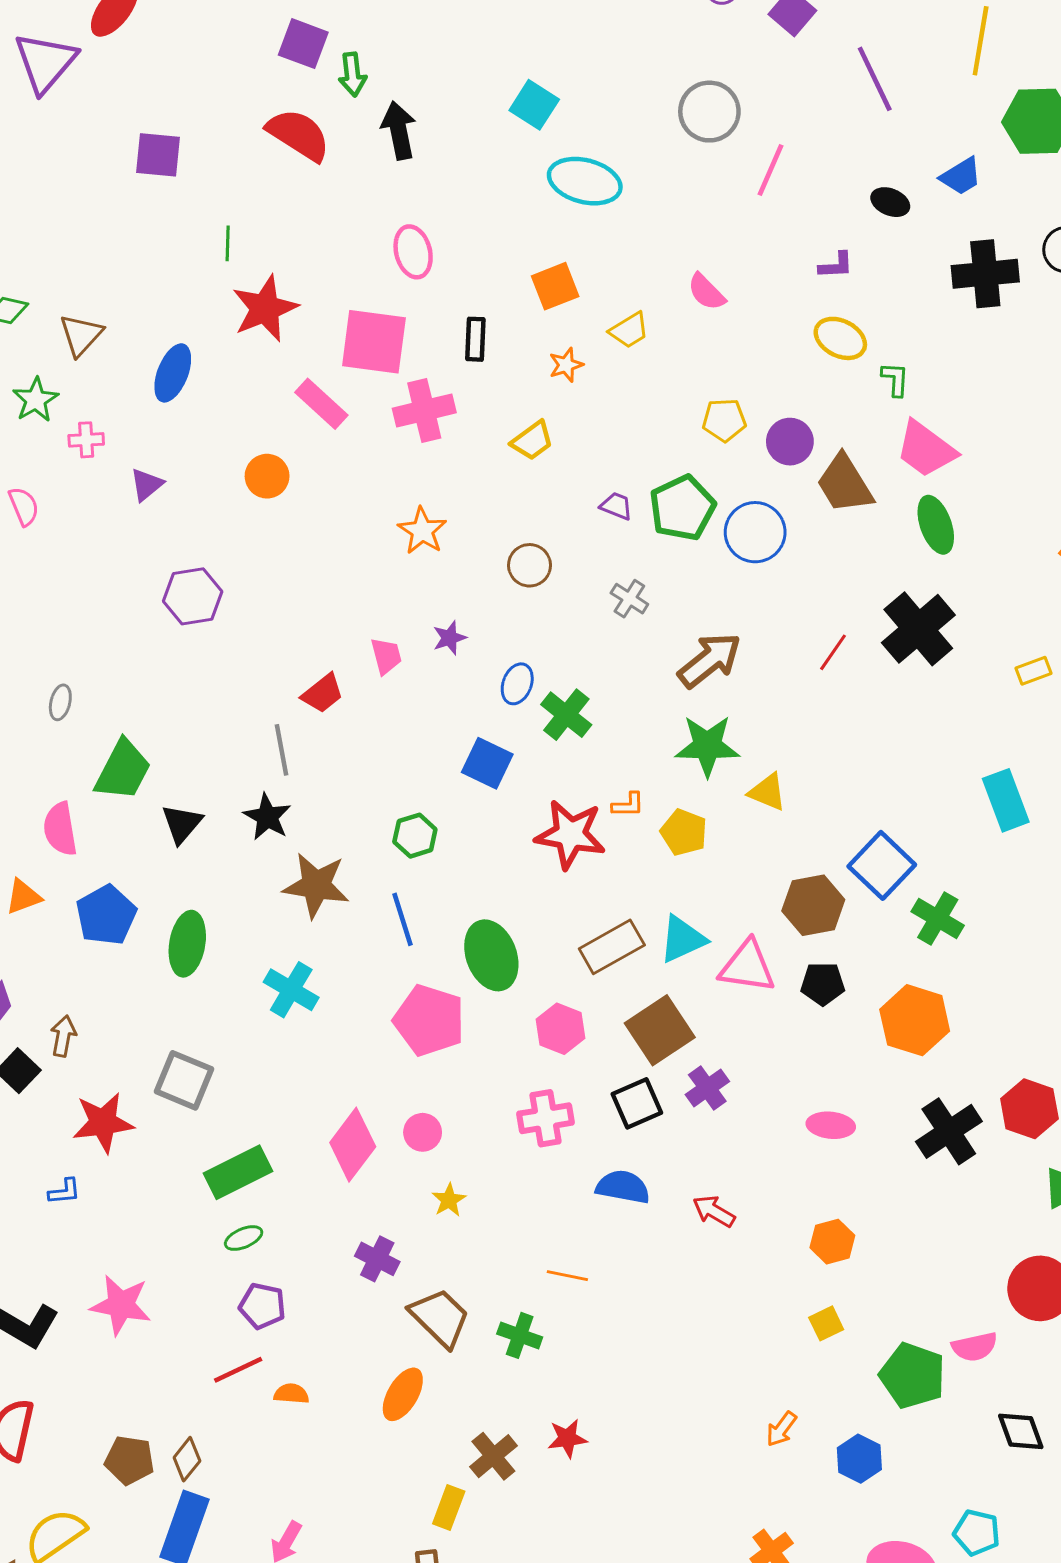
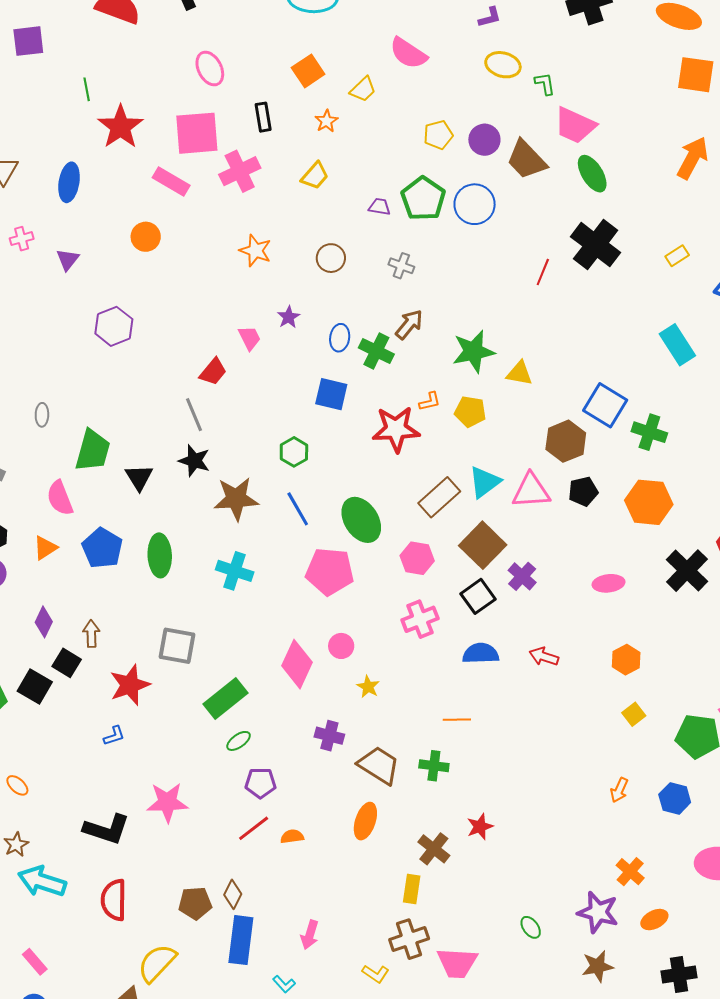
pink semicircle: (706, 292) -> (408, 53), size x1.4
brown arrow: (710, 660) -> (409, 324), moved, size x0.7

